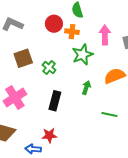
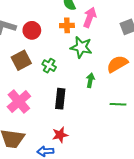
red circle: (54, 24) -> (32, 30), moved
pink arrow: (105, 35) -> (90, 17), moved, turned 30
green star: (82, 55) -> (81, 47), turned -30

